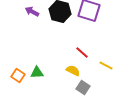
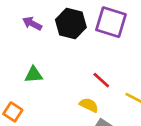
green triangle: (37, 73) -> (34, 75), moved

